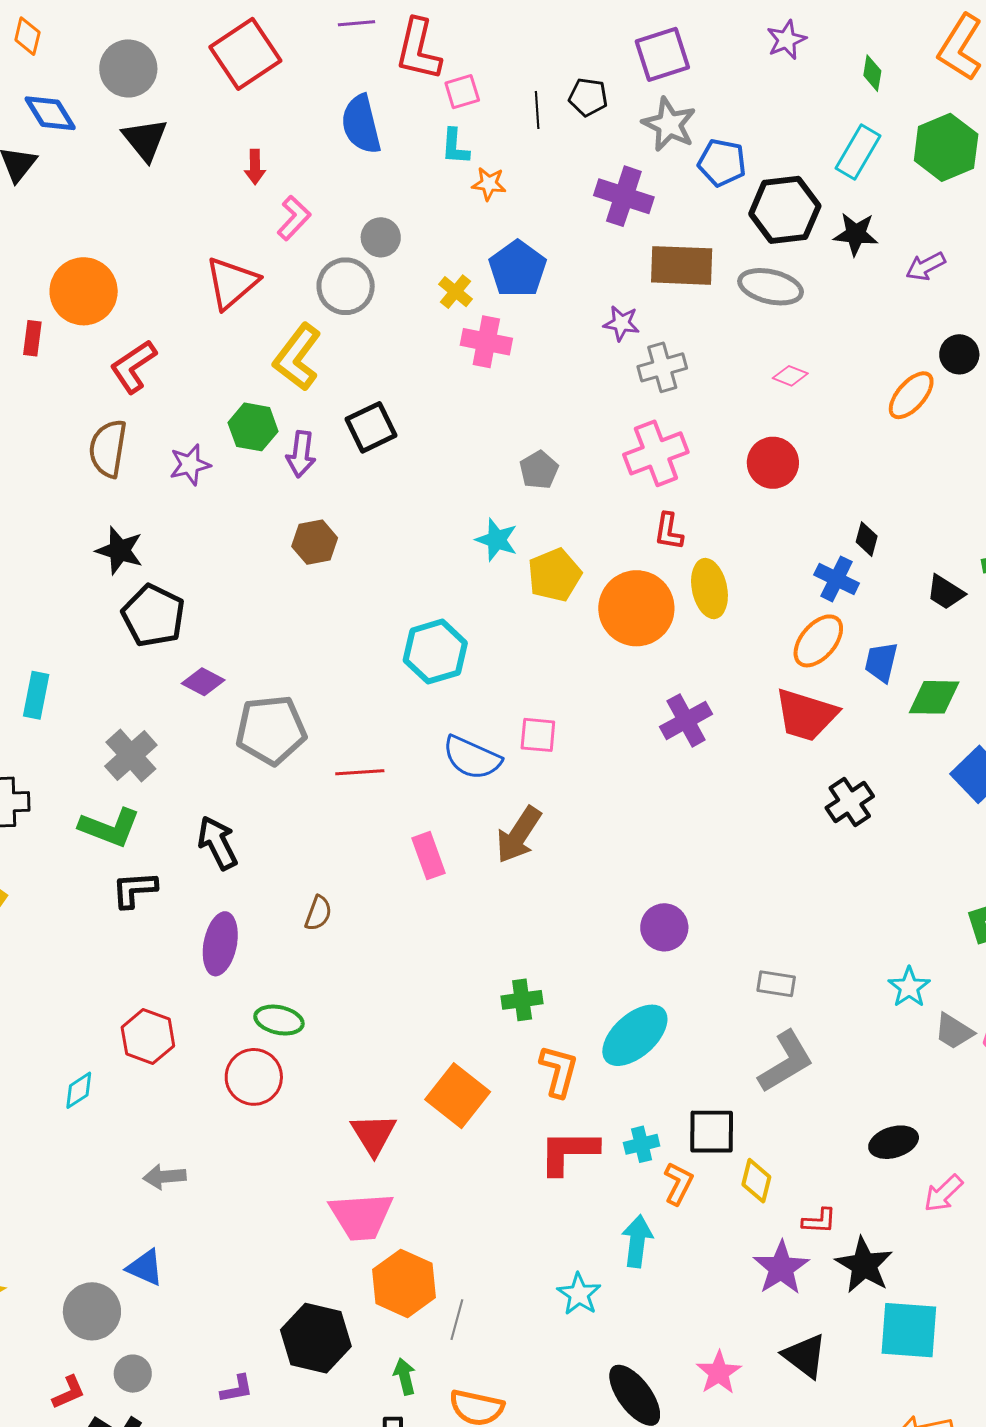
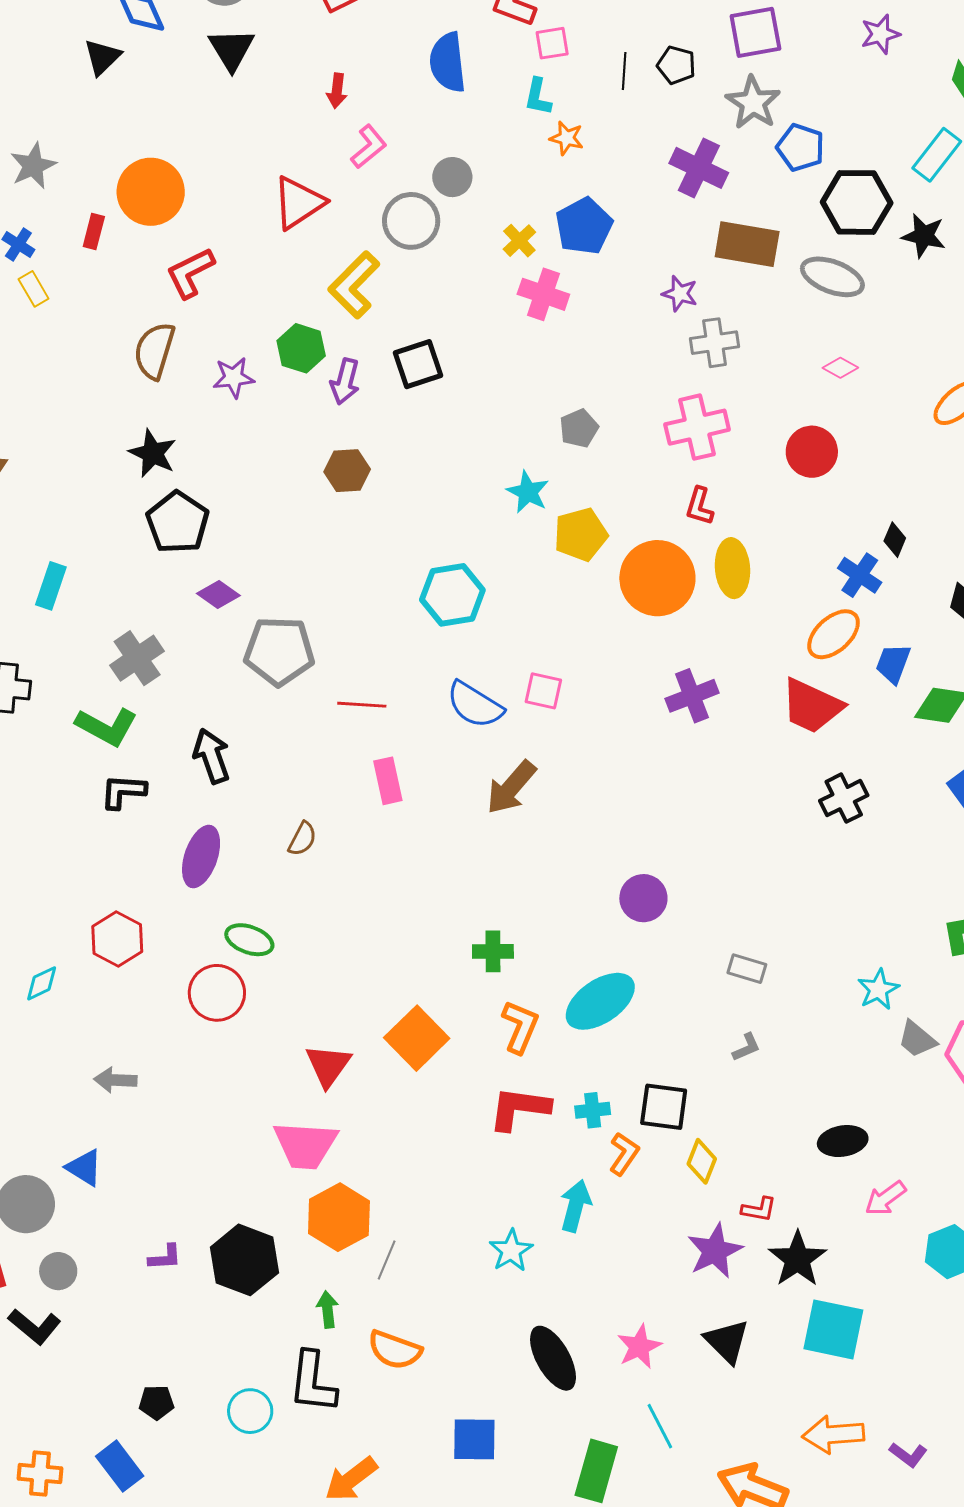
pink rectangle: (429, 856) -> (388, 781), moved
gray L-shape: (786, 1062) -> (746, 1047), size x0.5
purple L-shape: (237, 1389) -> (165, 1257), moved

